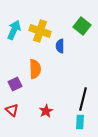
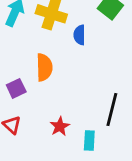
cyan rectangle: (80, 122) -> (89, 140), moved

